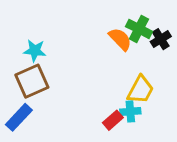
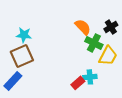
green cross: (139, 29) -> (94, 43), moved
yellow trapezoid: (140, 90) -> (108, 56), moved

